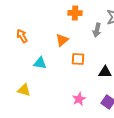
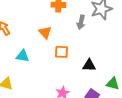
orange triangle: (62, 40) -> (45, 32), turned -32

